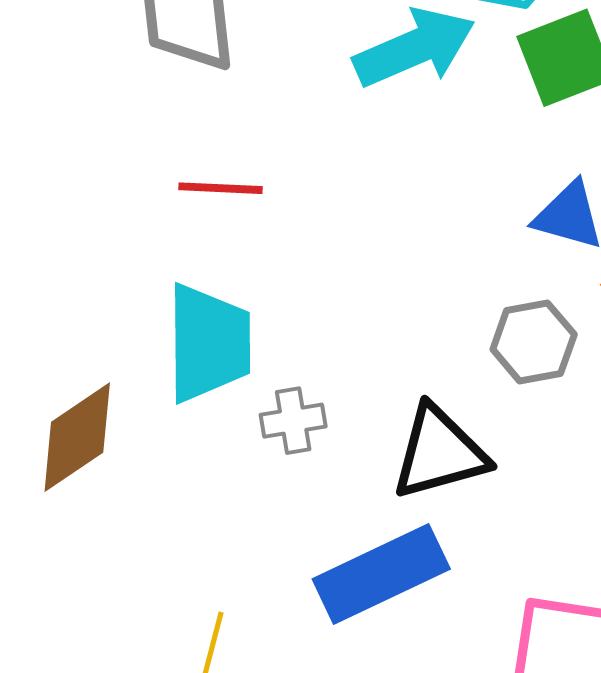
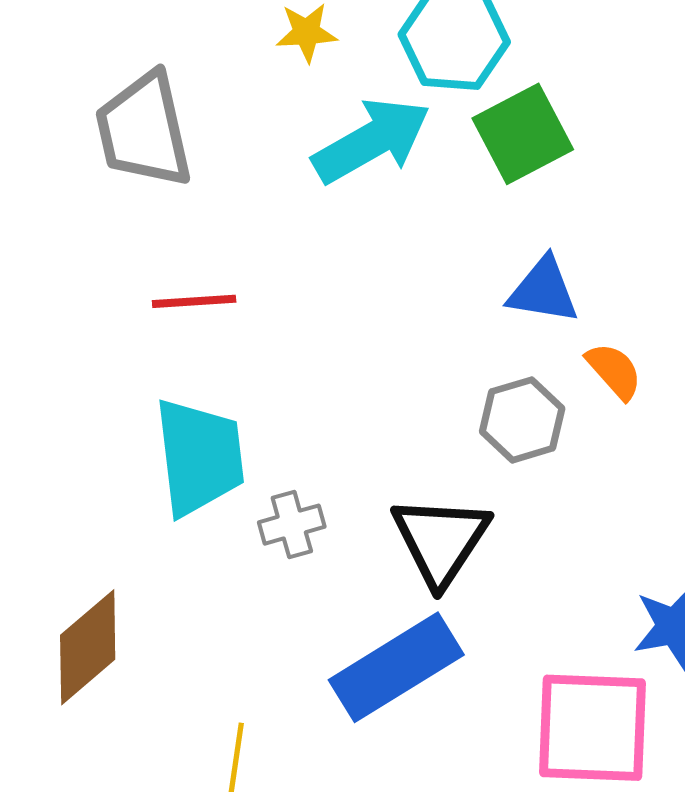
brown diamond: (77, 437) -> (88, 647), moved
black triangle: (439, 453) -> (441, 540), turned -35

